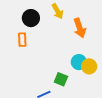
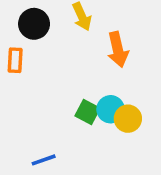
green square: (61, 79) -> (88, 112), moved

